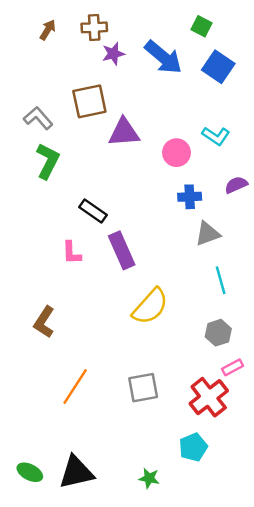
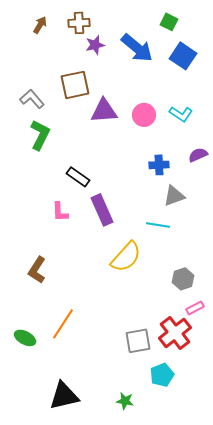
pink circle: (176, 153) -> (144, 115), moved
cyan line: (221, 280) -> (158, 225), moved, turned -65
gray square: (143, 388) -> (138, 341), moved
green ellipse: (30, 472) -> (25, 338), moved

